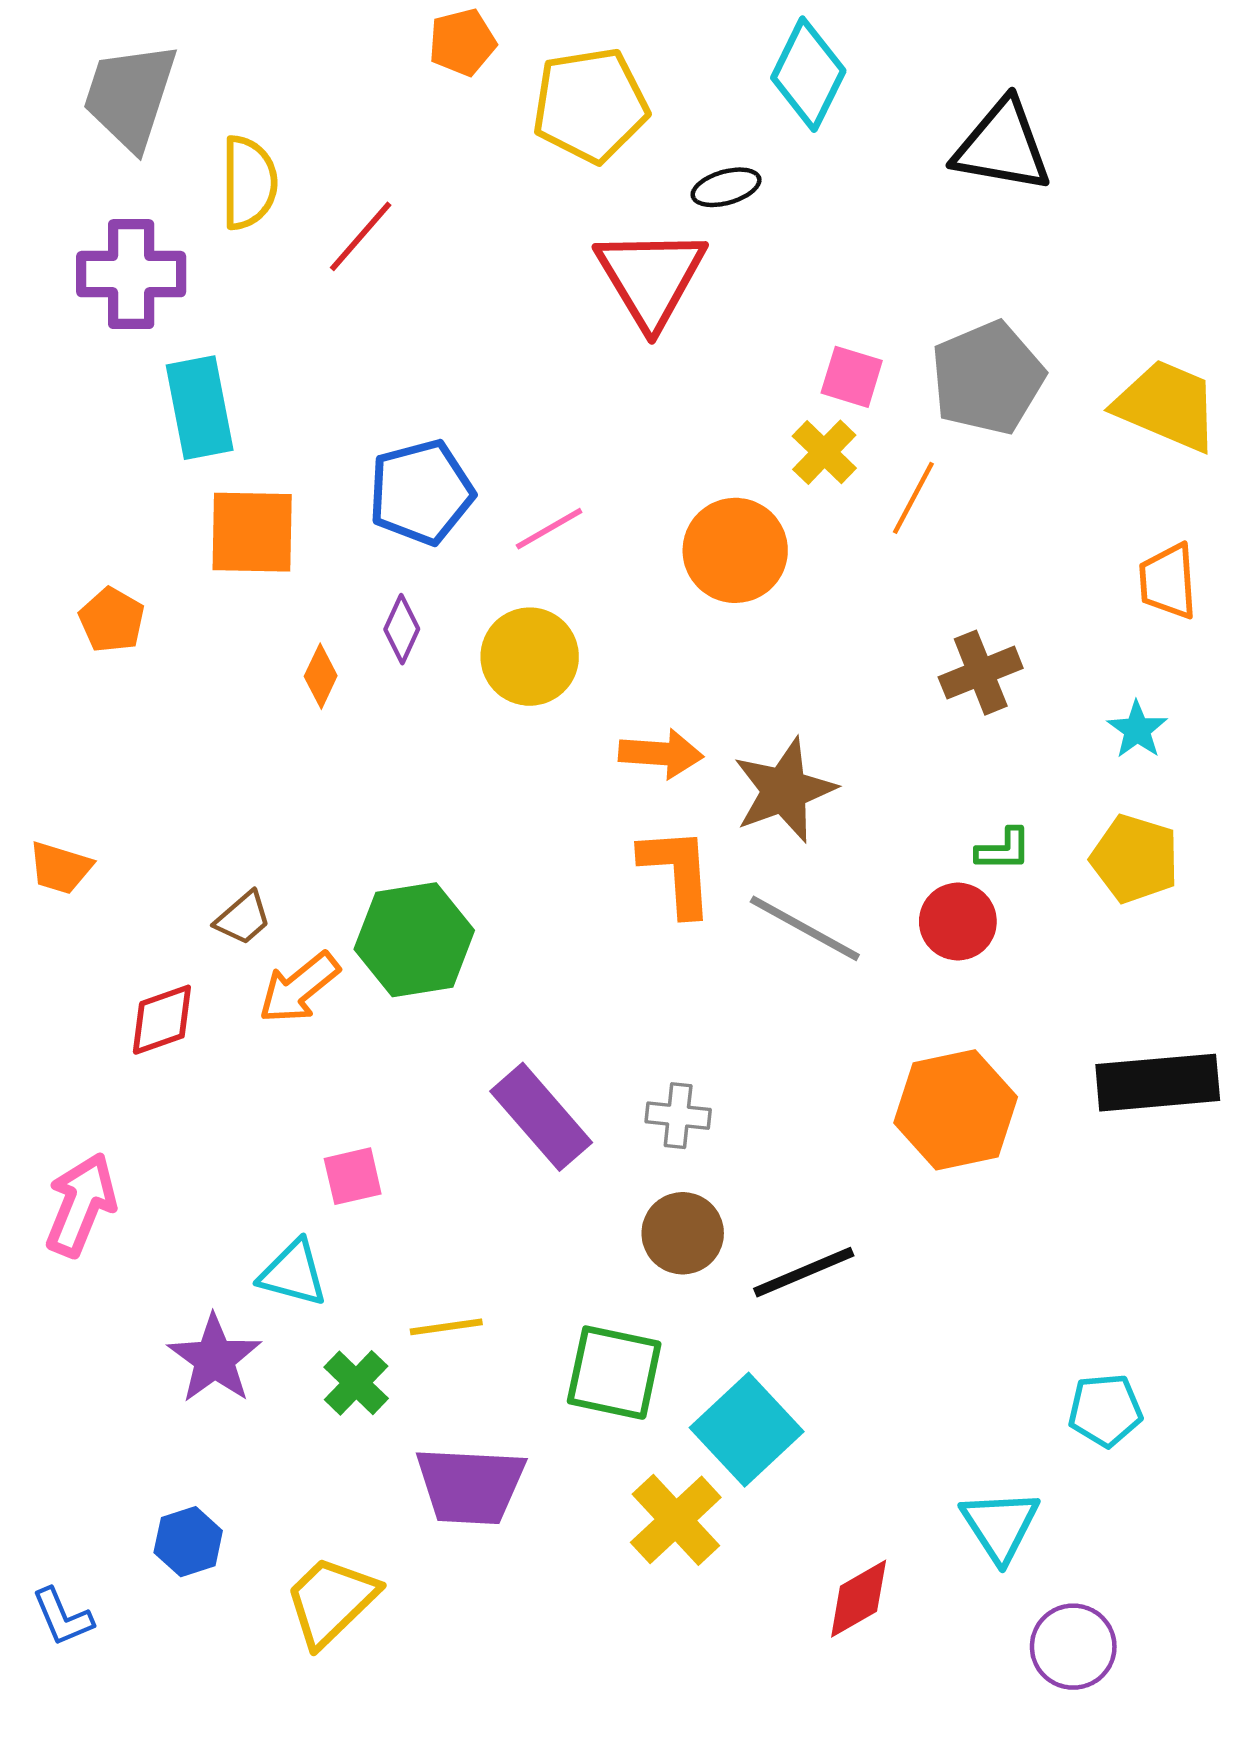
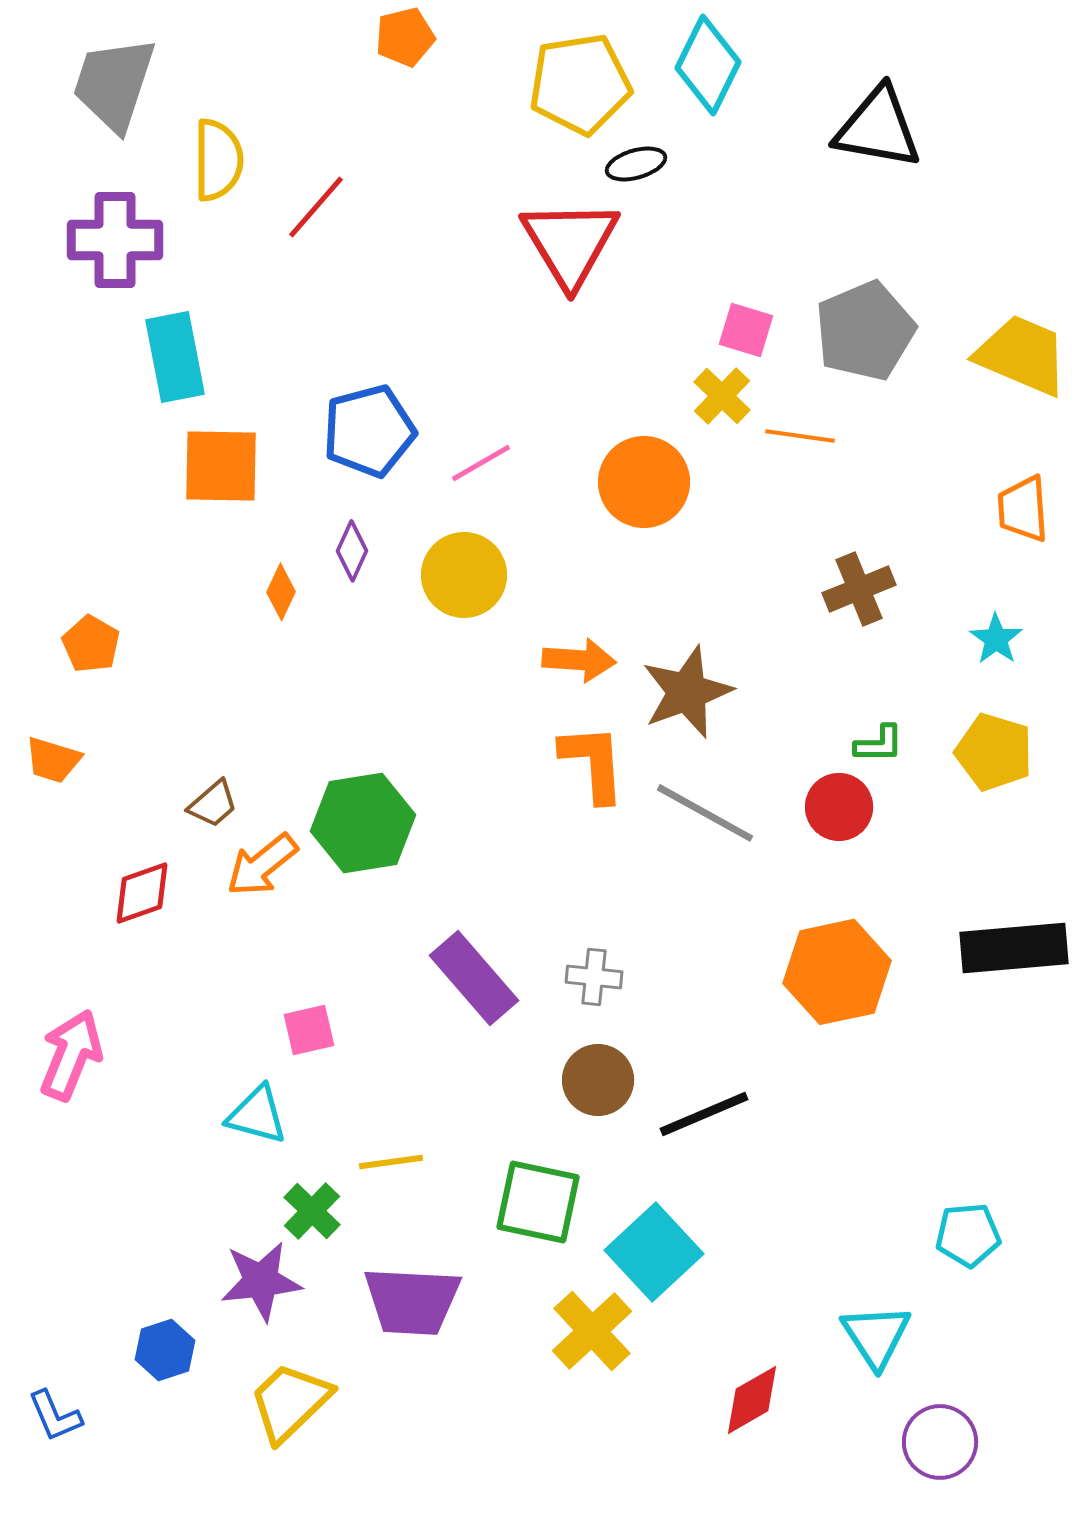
yellow pentagon: (590, 105) -> (580, 84), moved
orange line: (913, 498) -> (800, 436), turned 70
orange pentagon: (112, 620) -> (91, 644), moved
purple star: (214, 1359) -> (261, 1281), moved, turned 30

